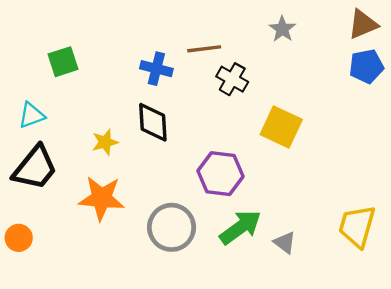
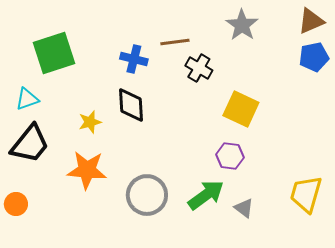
gray star: (282, 29) -> (242, 25), size x1.4
green square: (63, 62) -> (54, 53), size x1.6
purple hexagon: (221, 174) -> (230, 156), moved, size x0.7

